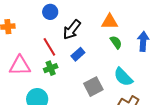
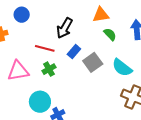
blue circle: (50, 12) -> (22, 15), moved
red line: (49, 47) -> (45, 48), turned -36
gray square: (93, 87) -> (93, 62), moved

